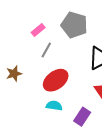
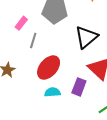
purple rectangle: (82, 117) -> (79, 87), moved

